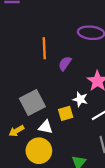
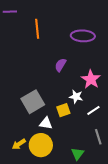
orange line: (44, 48) -> (37, 29), moved
yellow arrow: (16, 131) -> (19, 144), moved

